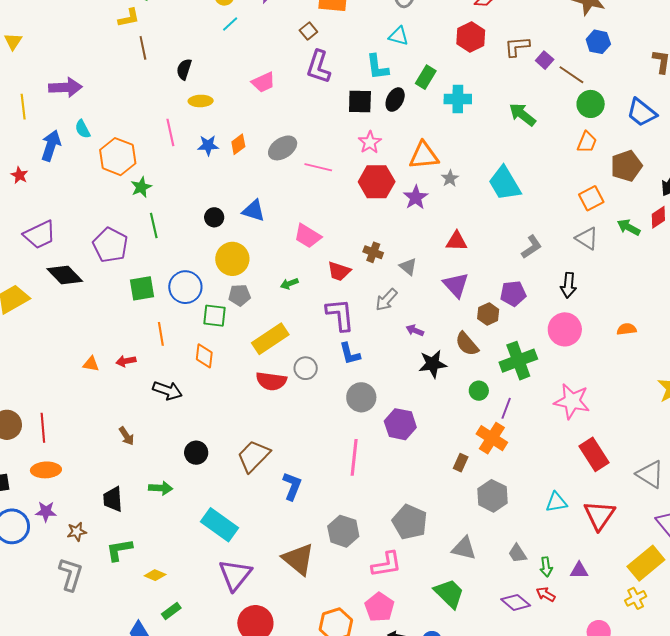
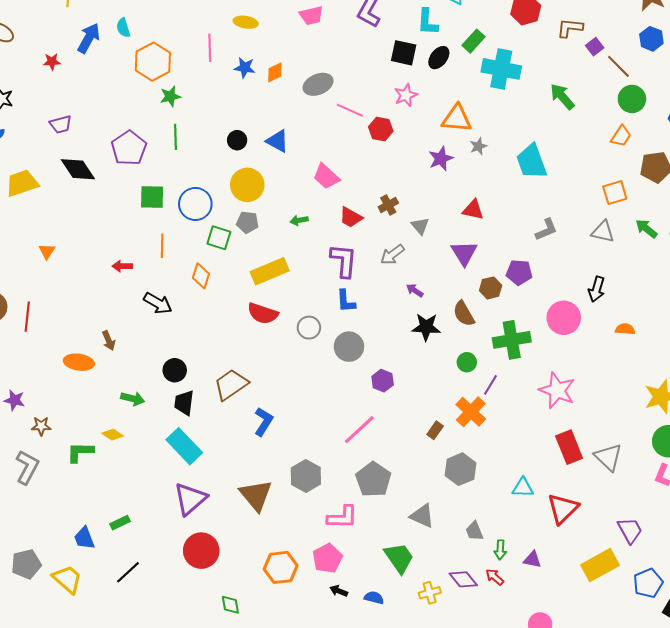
cyan cross: (458, 99) -> (501, 69), size x1.4
red star: (19, 175) -> (52, 62), turned 30
red hexagon: (377, 182) -> (381, 129), moved, size x0.7
purple trapezoid: (40, 235) -> (61, 124), size x0.7
gray triangle: (587, 238) -> (603, 232), turned -30
brown cross: (373, 252) -> (388, 205), turned 30
black arrow: (568, 285) -> (597, 289), moved
orange triangle: (91, 364) -> (47, 251), moved, turned 42
gray circle: (306, 368) -> (309, 328), moved
purple hexagon: (400, 424) -> (383, 381), size x0.7
pink line: (354, 457) -> (359, 430), moved, turned 30
orange ellipse: (46, 470) -> (79, 362), moved
gray triangle: (650, 474) -> (608, 457), moved
black trapezoid: (113, 499) -> (184, 403), moved
yellow diamond: (155, 575) -> (113, 435), moved
yellow cross: (636, 598) -> (430, 593), moved

